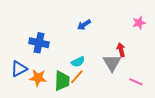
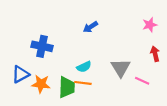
red arrow: (121, 50) -> (155, 54), moved
orange line: (77, 77) -> (83, 83), turned 56
pink line: (136, 82) -> (142, 81), moved

